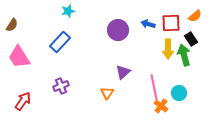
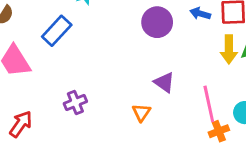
blue rectangle: (60, 42) -> (57, 31), moved
purple triangle: (123, 72) -> (164, 82), turned -42
orange cross: (161, 106) -> (219, 131), turned 32

